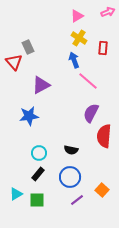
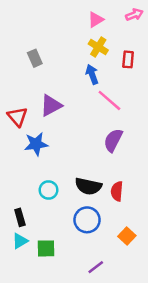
red triangle: (14, 62) -> (17, 117), moved
red semicircle: (104, 136) -> (117, 191), moved, size x0.7
black semicircle: (71, 150) -> (88, 186), size x1.5
black rectangle: (38, 174) -> (20, 217), moved, turned -56
purple line: (77, 200) -> (96, 267), moved

